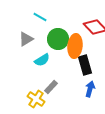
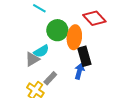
gray triangle: (26, 39) -> (32, 59), moved
blue arrow: (90, 89) -> (79, 71), moved

